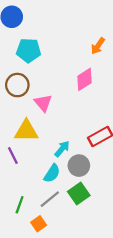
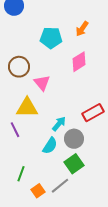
orange arrow: (98, 46) -> (82, 29), moved
cyan pentagon: (29, 50) -> (51, 38), moved
gray line: (50, 199) -> (60, 186), moved

